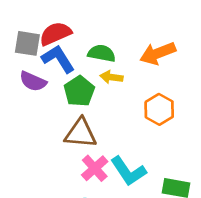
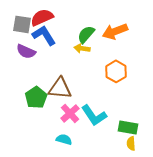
green semicircle: (102, 53) -> (86, 34), moved, turned -60
green pentagon: (79, 91) -> (36, 97), moved

